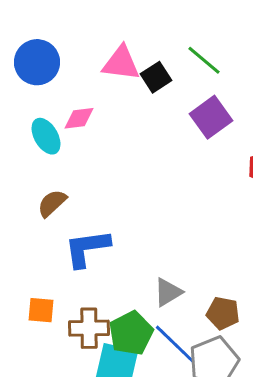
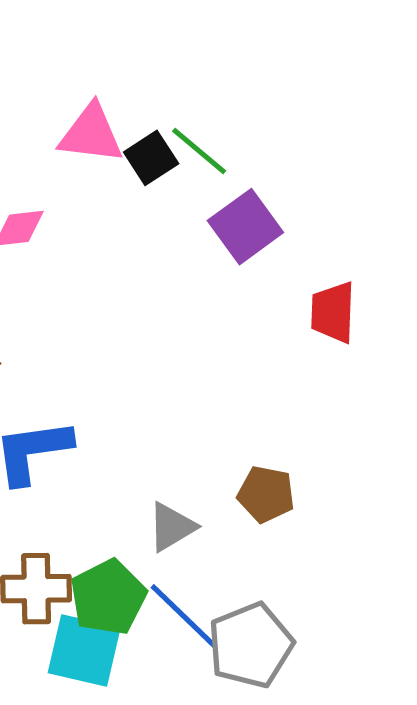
green line: (204, 60) -> (199, 151), moved
brown pentagon: (223, 313) -> (266, 494), moved

